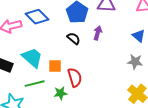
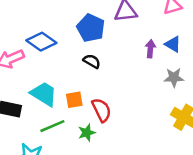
purple arrow: (98, 33) -> (150, 49), moved

